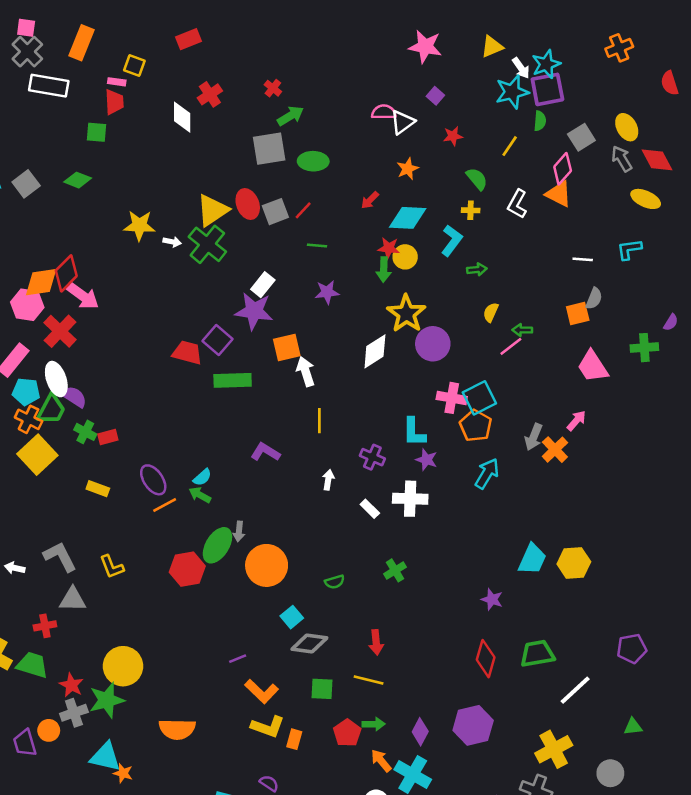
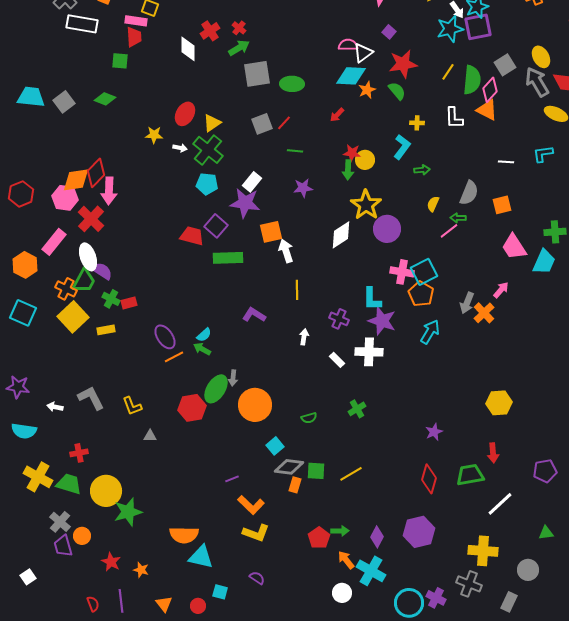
pink rectangle: (117, 82) -> (136, 21), size x1.5
red cross: (273, 88) -> (239, 28), moved
green arrow: (291, 116) -> (239, 48), moved
green semicircle: (540, 121) -> (472, 80), moved, size x1.8
red star: (453, 136) -> (403, 64), size x1.8
gray arrow: (622, 159) -> (537, 82), size x1.4
green semicircle: (477, 179) -> (397, 91), moved
red ellipse: (248, 204) -> (185, 114), moved, turned 50
white L-shape: (517, 204) -> (454, 118), turned -30
yellow triangle: (212, 210) -> (212, 123), size x0.7
cyan diamond: (408, 218) -> (351, 76), moved
yellow star: (139, 225) -> (154, 135), size x0.7
pink arrow: (83, 296) -> (109, 191), turned 56
gray semicircle: (594, 298) -> (469, 193), moved, size x1.4
cyan pentagon: (26, 392) -> (207, 184), moved
purple star: (427, 460) -> (382, 321), size x1.6
yellow rectangle: (98, 489) -> (106, 330), moved, turned -30
cyan trapezoid: (532, 559) -> (544, 262), moved
gray triangle: (73, 599) -> (150, 436), moved, size x0.6
purple star: (492, 599) -> (434, 432), turned 30
red arrow: (376, 642) -> (493, 453), moved
yellow circle: (123, 666) -> (106, 491), moved
yellow line: (369, 680) -> (351, 474), moved, turned -45
red star: (71, 685) -> (111, 562), moved
green square: (322, 689) -> (316, 471), moved
gray cross: (74, 713) -> (60, 522), moved, turned -30
orange rectangle: (294, 739) -> (295, 485), moved
yellow cross: (554, 749) -> (483, 551), turned 32
cyan triangle: (105, 757) -> (201, 557), moved

